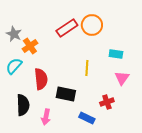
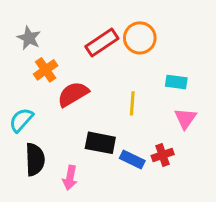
gray star: (14, 34) -> (29, 38), moved
cyan semicircle: (14, 66) -> (21, 120), moved
red semicircle: (41, 79) -> (73, 94), moved, turned -115
blue rectangle: (87, 118) -> (132, 160), moved

